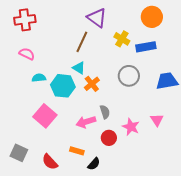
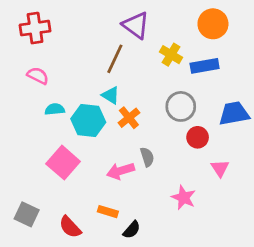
pink star: (131, 127) -> (184, 198), moved
red circle: (109, 138) -> (198, 137), moved

